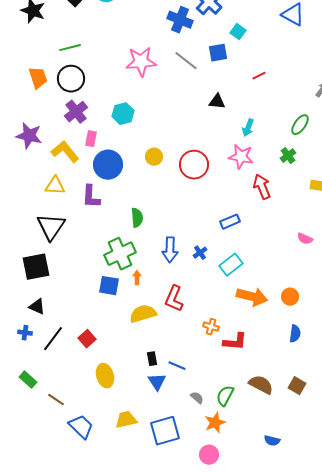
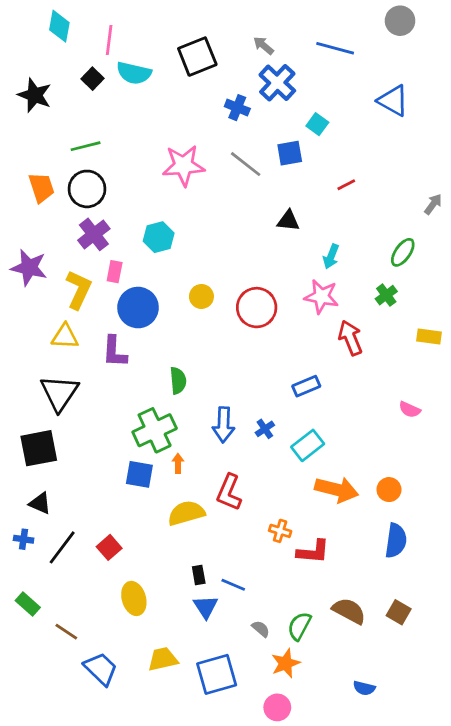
blue cross: (180, 20) -> (237, 108), size x0.7
yellow L-shape: (65, 152) -> (79, 290), turned 64
blue semicircle: (295, 334) -> (396, 541), size x1.4

